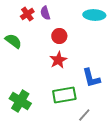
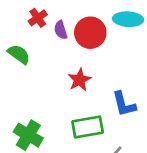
purple semicircle: (45, 13) -> (61, 30), moved
red circle: (59, 36) -> (90, 33), moved, size x1.5

